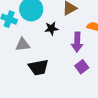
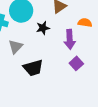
gray triangle: (23, 45) -> (16, 47), turned -35

